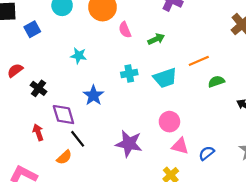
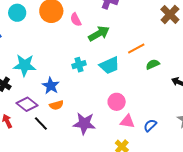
pink semicircle: (125, 30) -> (76, 20), moved
green arrow: (156, 39) -> (99, 34), size x1.5
cyan star: (79, 56) -> (25, 65), moved, size x1.6
purple diamond: (63, 115) -> (27, 104), turned -30
orange semicircle: (64, 157) -> (56, 105), moved, turned 32

